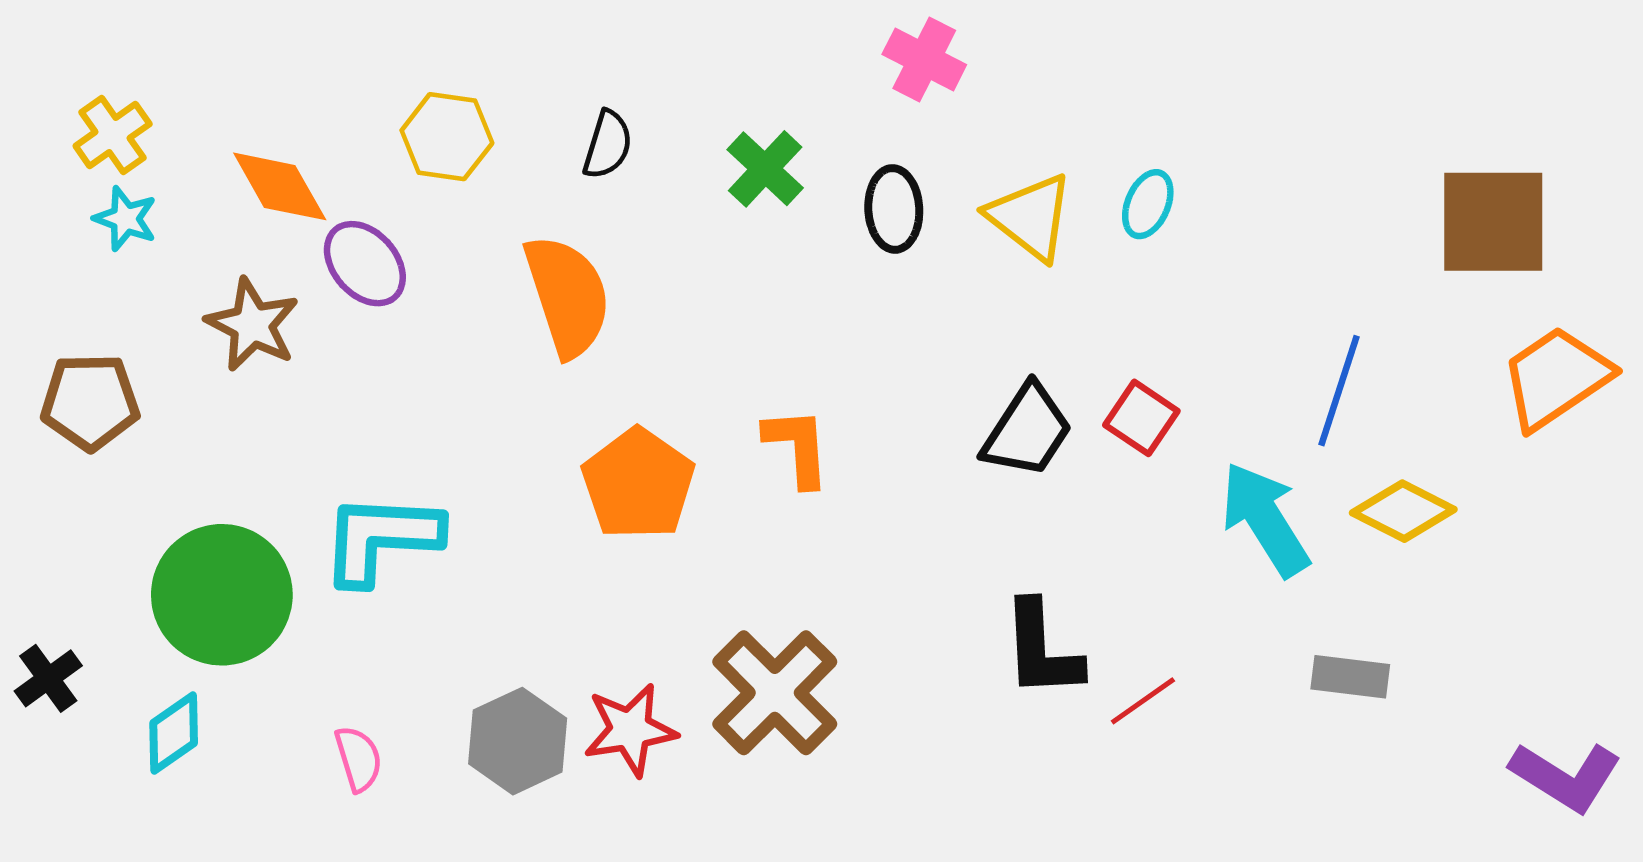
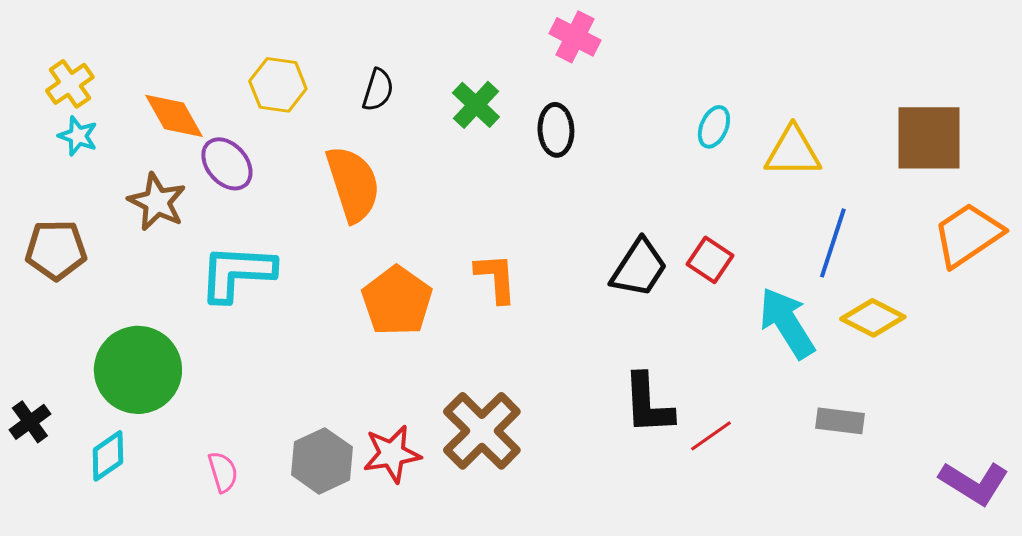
yellow triangle: (1030, 217) -> (793, 152), moved, turned -38
cyan L-shape: (381, 539) -> (237, 273), moved

